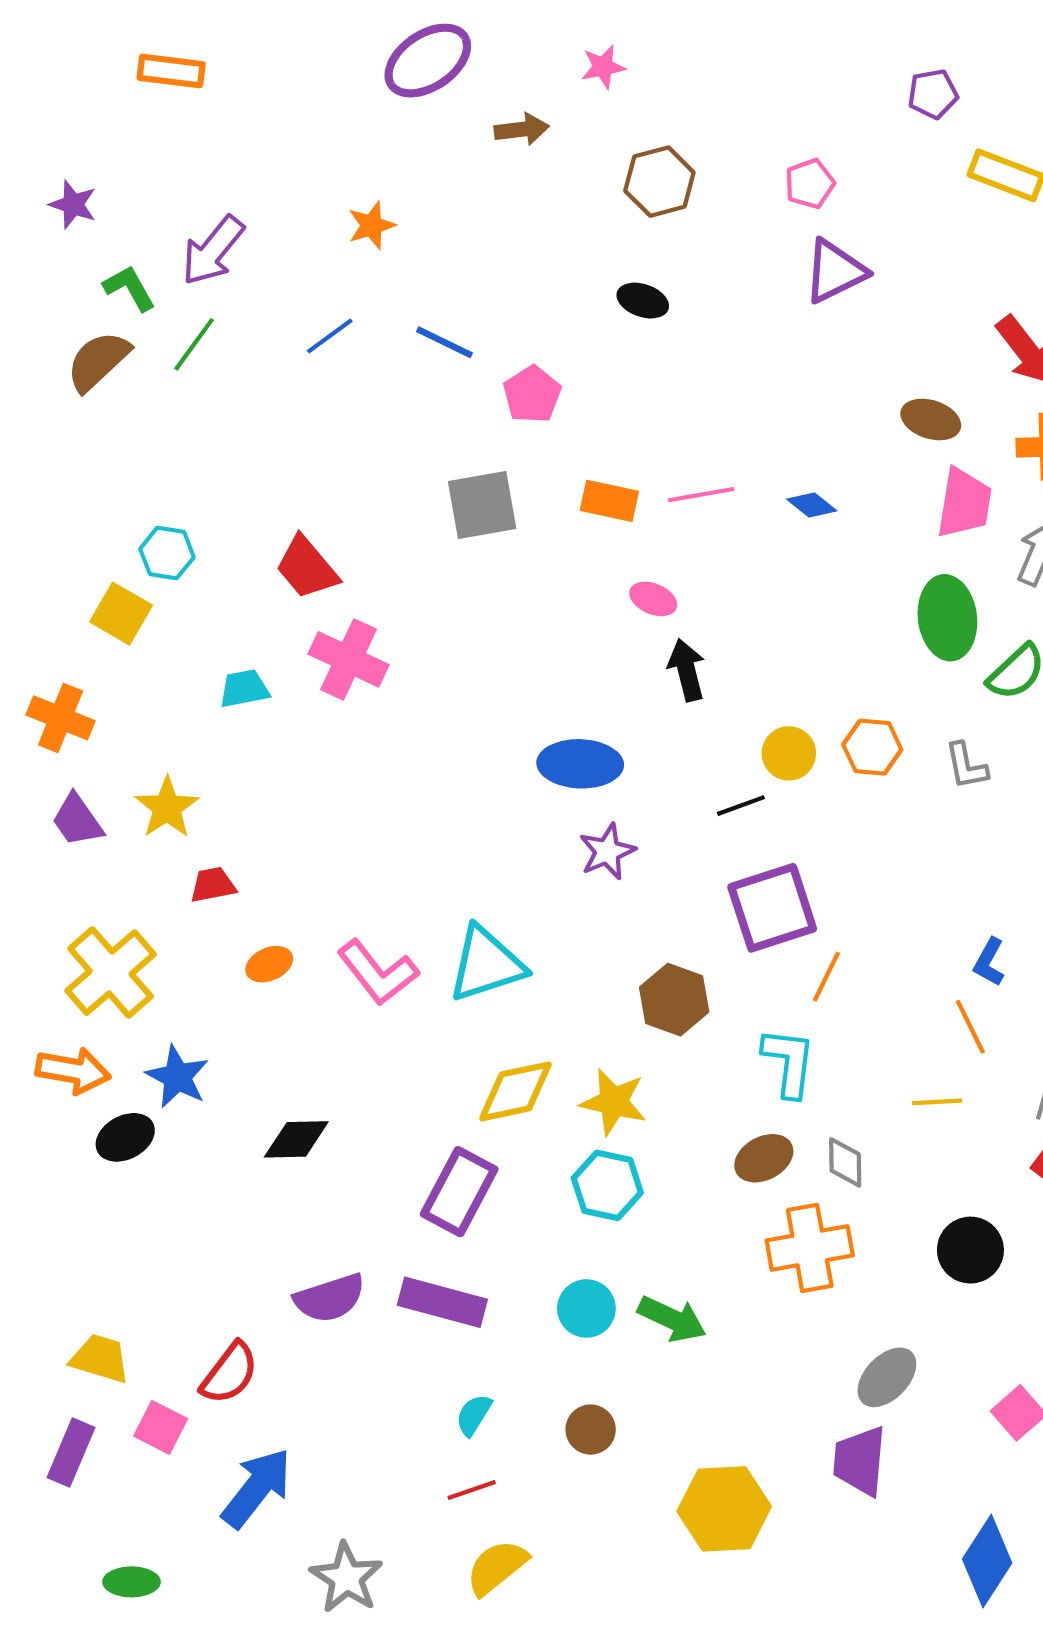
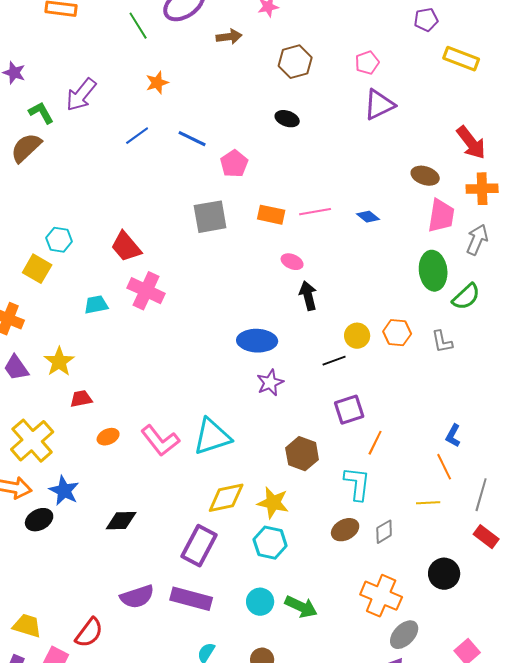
green line: (194, 344) -> (138, 26), moved, turned -68
purple square: (772, 908) -> (349, 410), size x0.7
gray diamond: (845, 1162) -> (384, 532), turned 60
orange cross: (810, 1248) -> (381, 596), moved, turned 33

